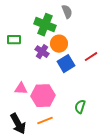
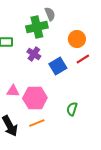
gray semicircle: (67, 12) -> (50, 14), moved
green cross: (45, 25) -> (37, 27), turned -35
orange circle: (59, 44) -> (77, 39), moved

